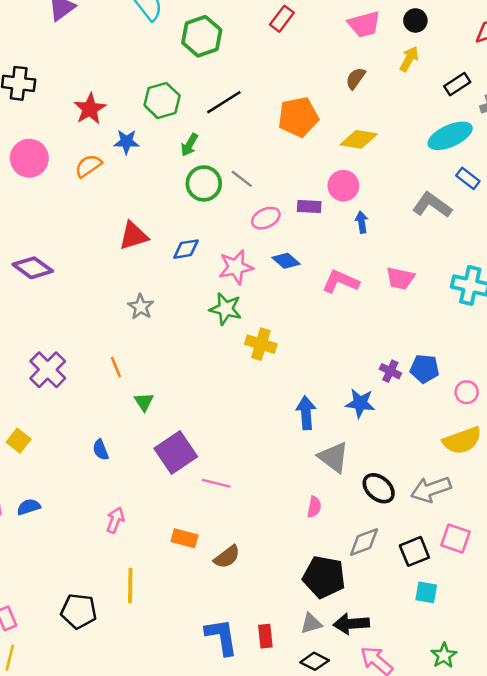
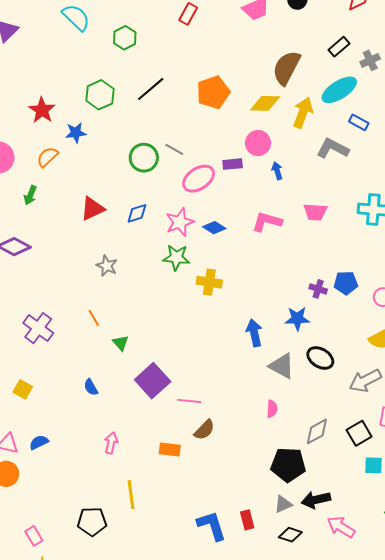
green hexagon: (202, 36) -> (125, 38), size x0.7
yellow arrow: (409, 59) -> (303, 113), moved, size x1.4
brown semicircle: (356, 78) -> (286, 68), moved, size x1.8
green arrow: (189, 145) -> (30, 195), moved
pink ellipse: (266, 218) -> (199, 179), size x1.4
blue diamond: (286, 261) -> (214, 228), moved
black ellipse: (379, 488) -> (320, 358), moved
brown semicircle: (227, 557) -> (204, 430), moved

